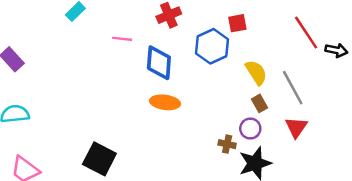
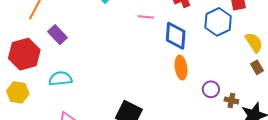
orange ellipse: (165, 102) -> (181, 68), turned 75
purple circle: (250, 129) -> (211, 89), moved

